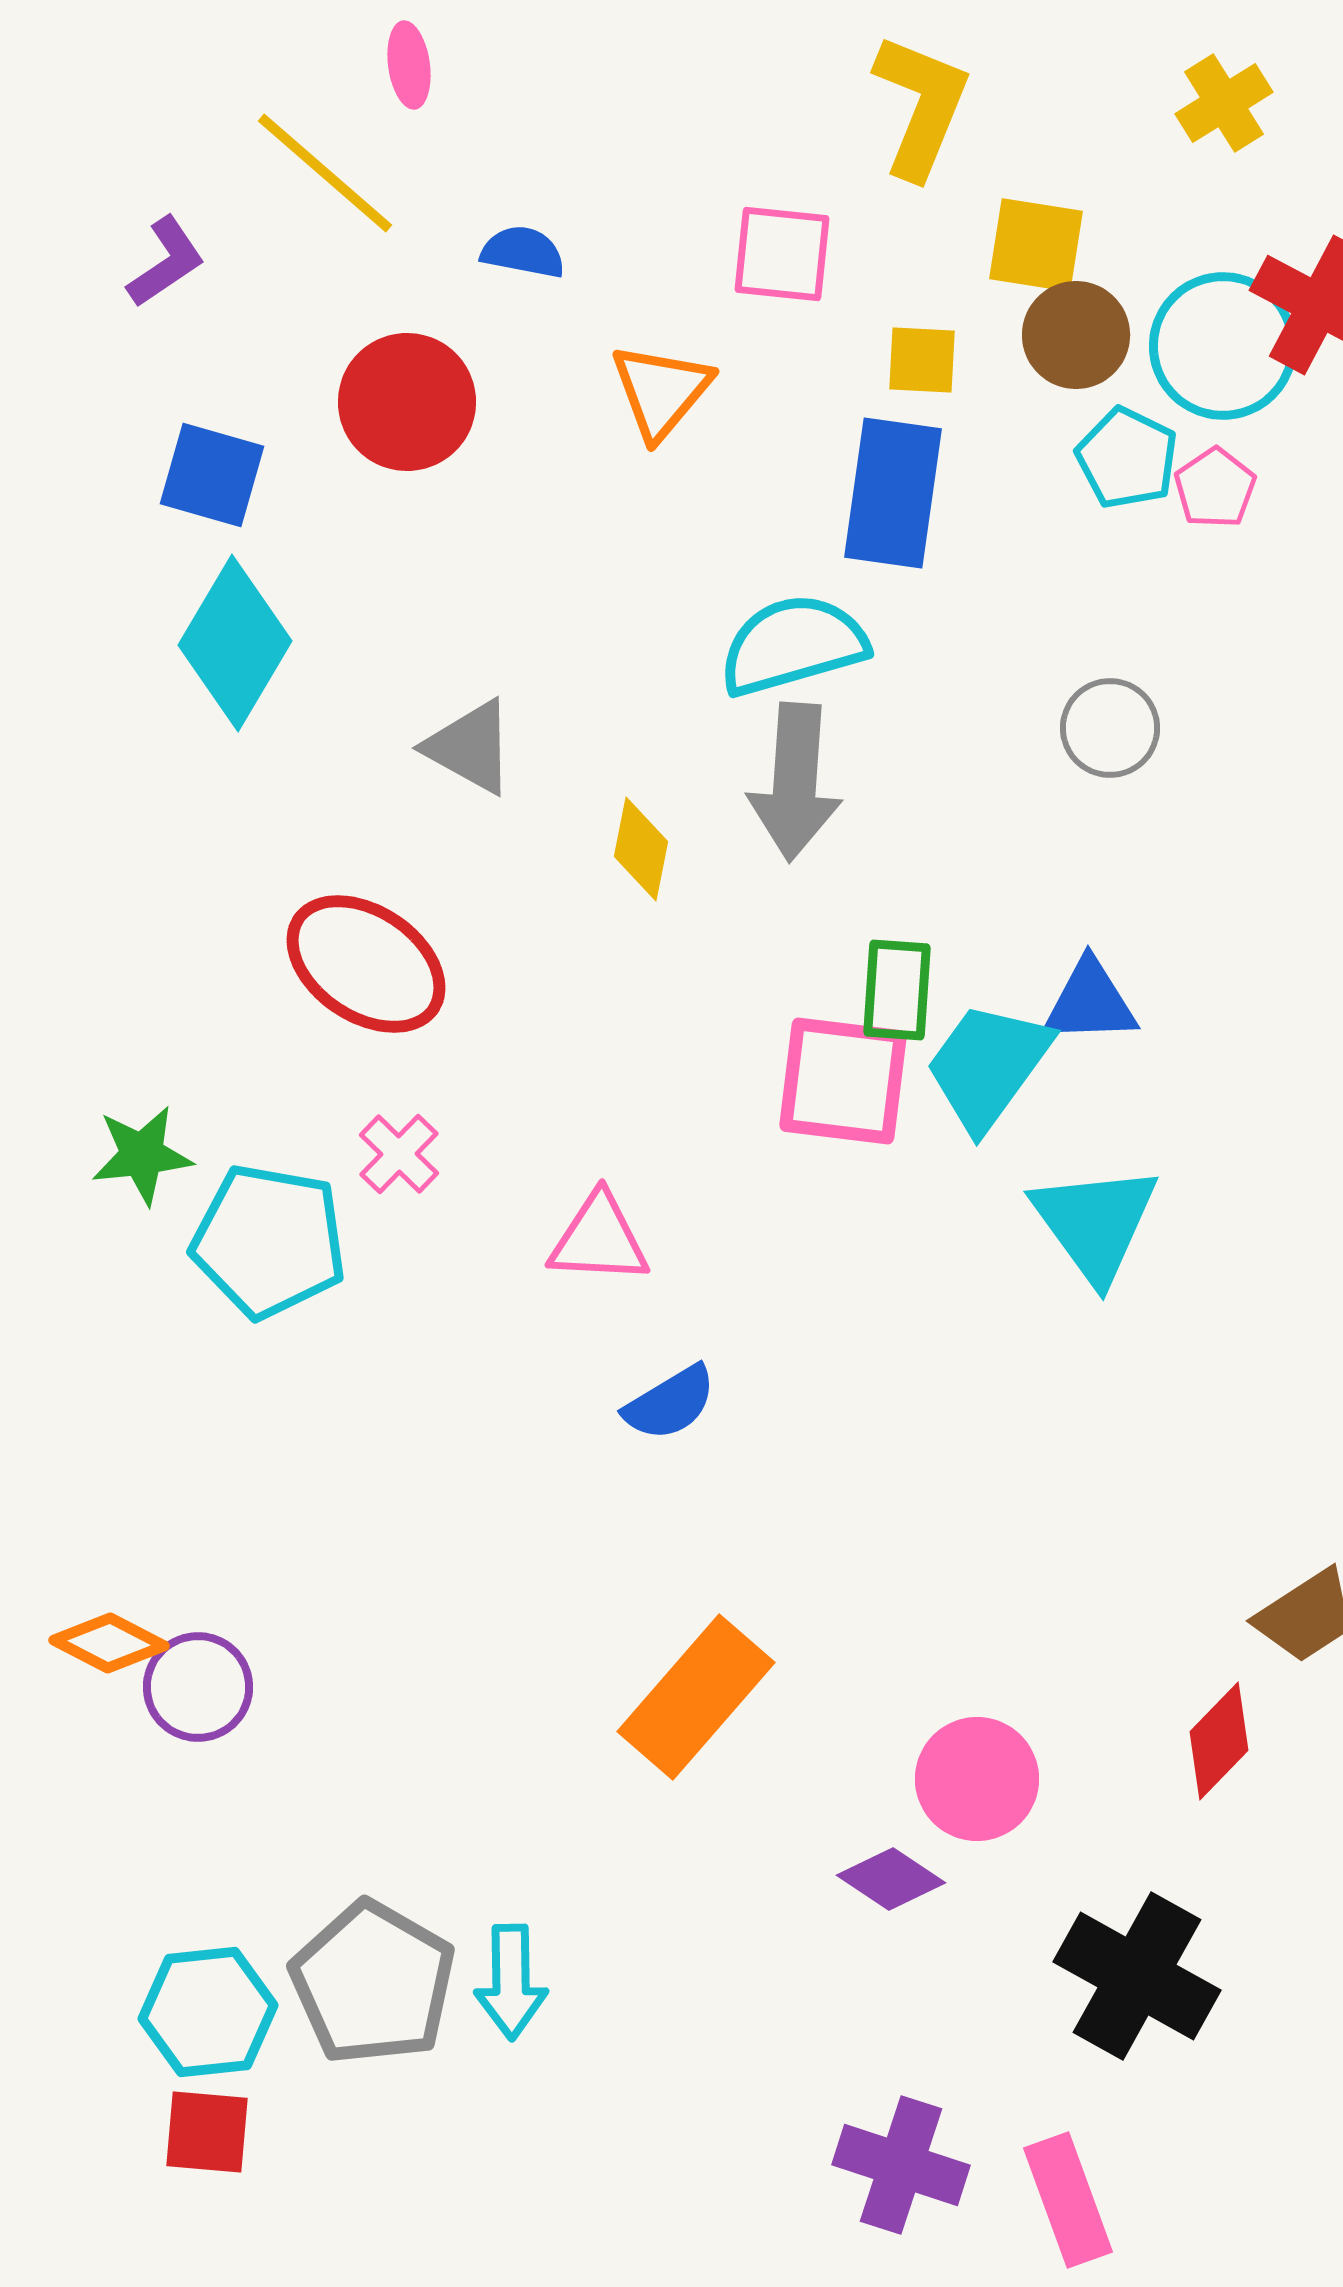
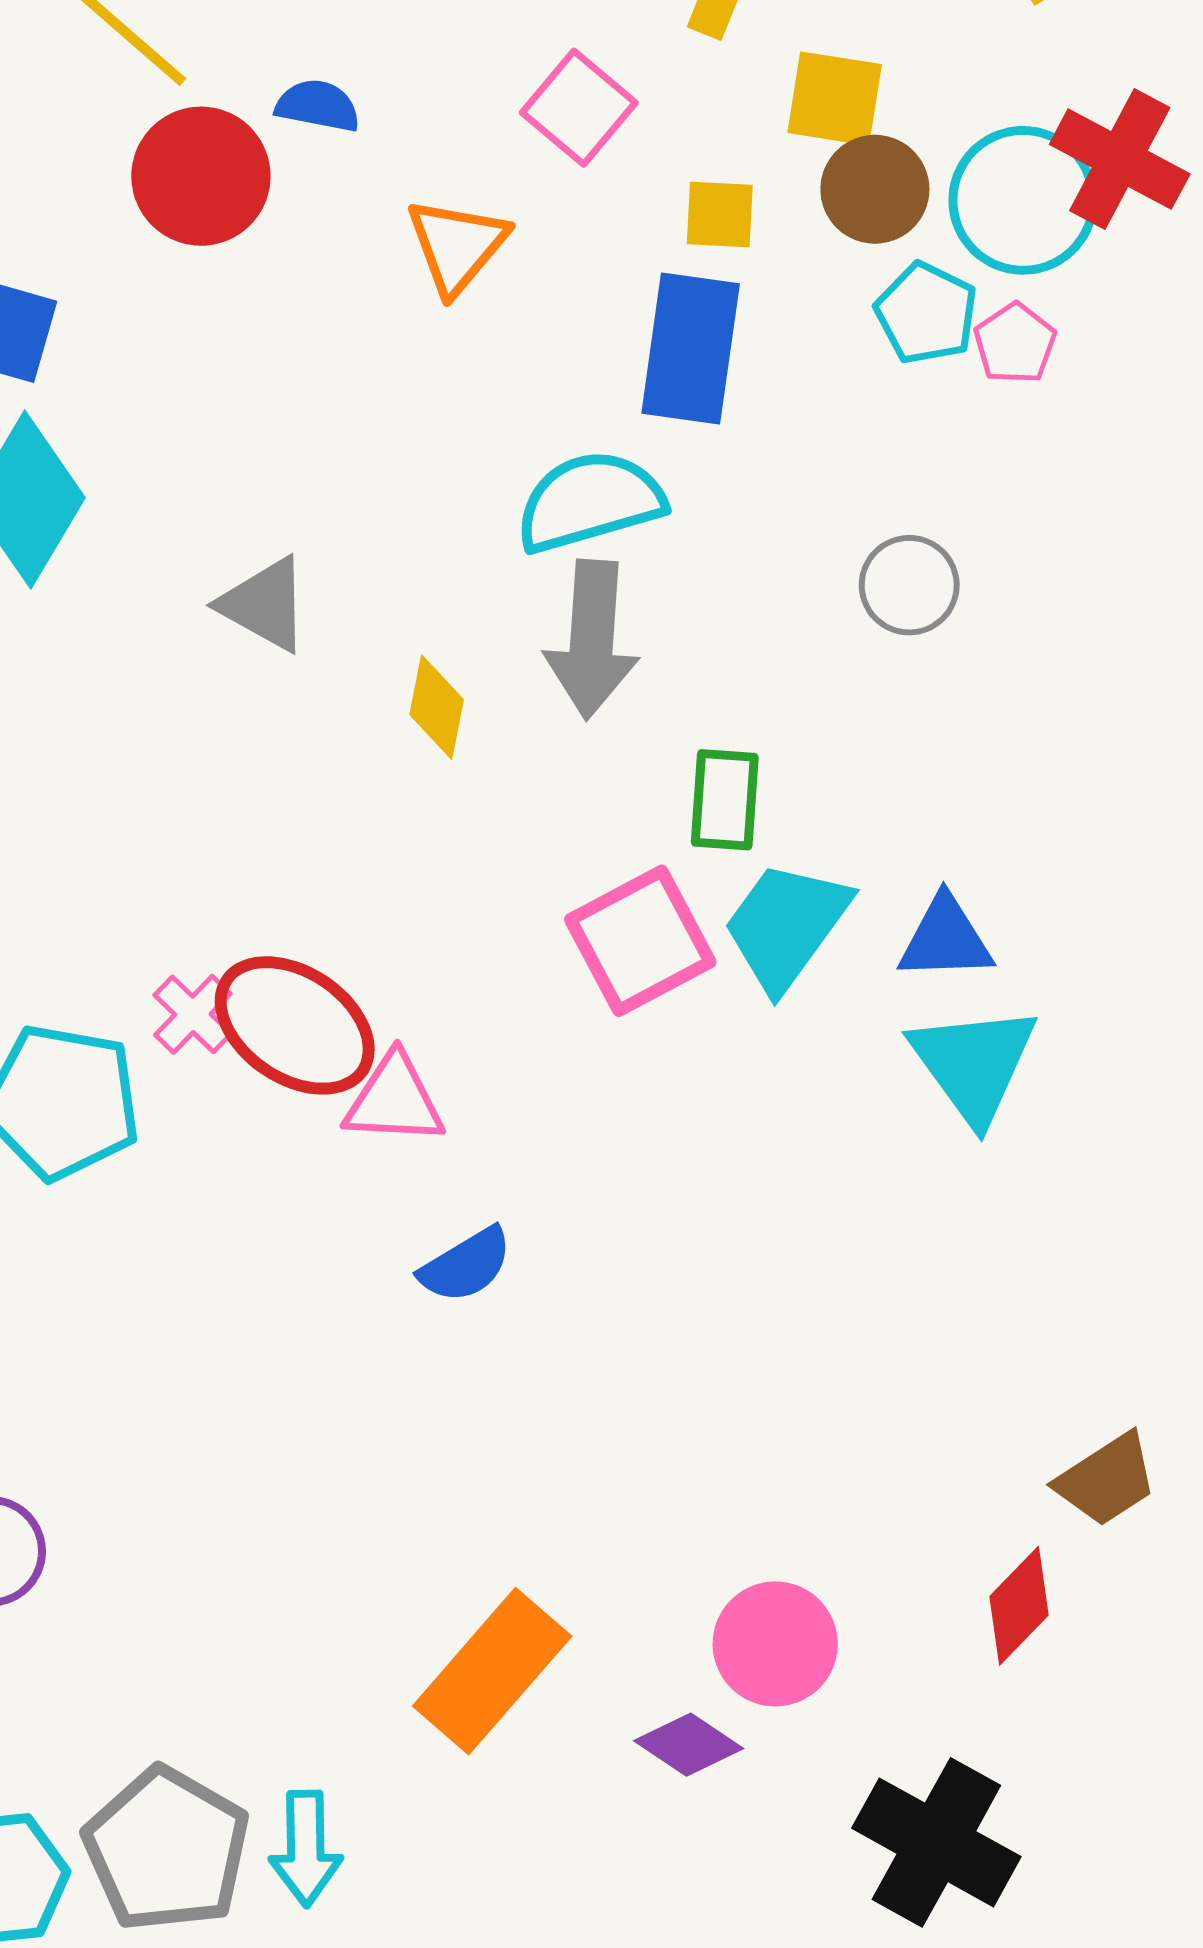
pink square: (782, 254) -> (579, 108), turned 34
red circle: (407, 402) -> (201, 176), moved
red ellipse: (366, 964) -> (295, 1025), moved
green rectangle: (897, 990) -> (725, 800), moved
blue triangle: (1090, 1002) -> (945, 939), moved
pink square: (843, 1081) -> (640, 941), turned -35
cyan triangle: (1095, 1223) -> (974, 1064), moved
orange rectangle: (696, 1697) -> (492, 1671), moved

